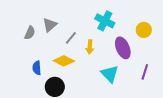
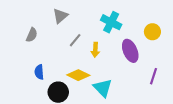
gray triangle: (50, 25) -> (60, 16), moved
yellow diamond: (64, 61) -> (78, 75), moved
cyan triangle: (110, 74) -> (103, 88), moved

